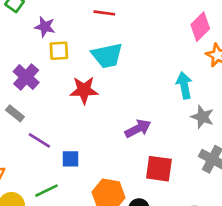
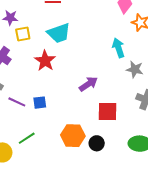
red star: (84, 90) -> (45, 61), turned -30
blue square: (71, 159) -> (40, 103), moved

